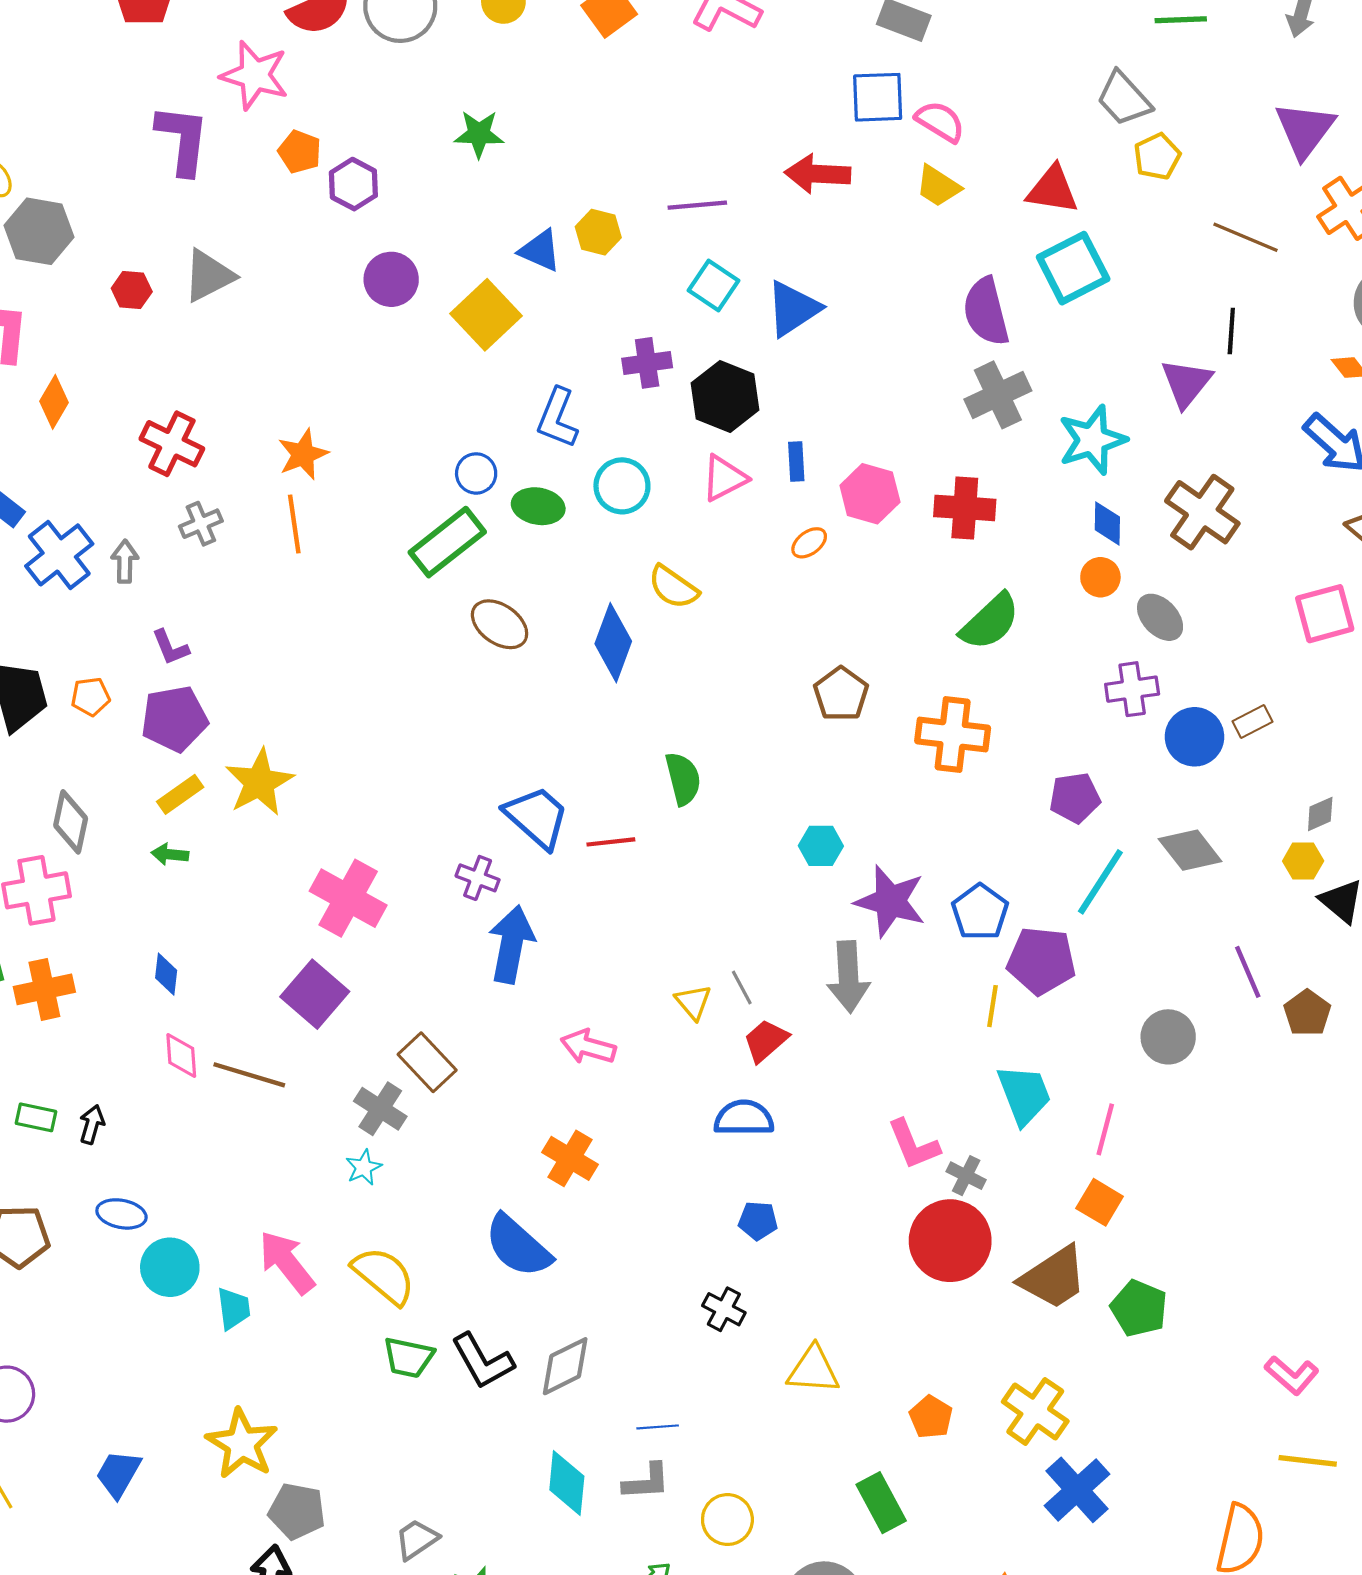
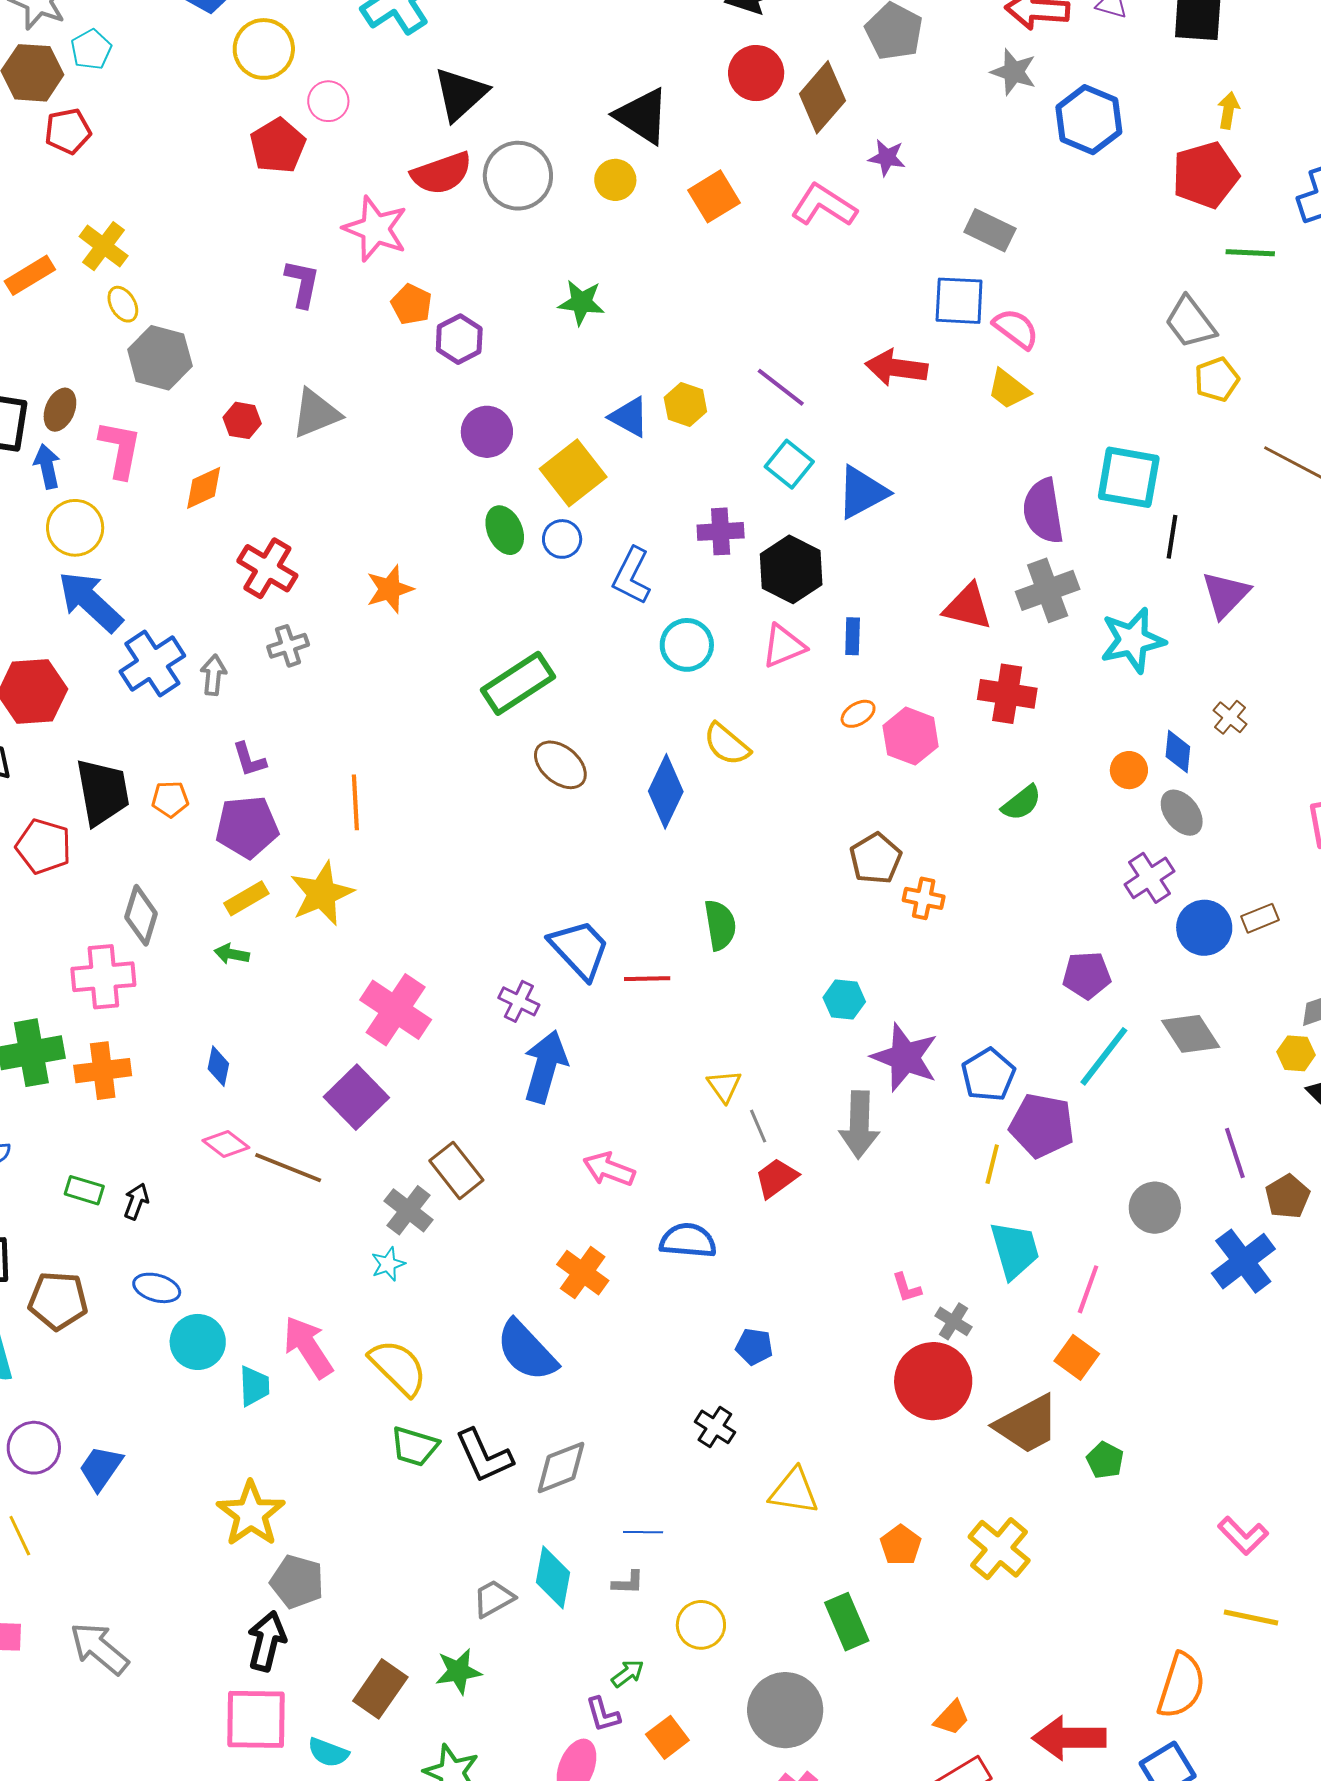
purple L-shape: (183, 140) -> (302, 283), size x0.7
red triangle: (1053, 190) -> (968, 607), moved
purple line: (697, 205) -> (781, 387), turned 38
cyan square: (1073, 268) -> (1129, 477), turned 32
black line: (1231, 331) -> (1172, 537), moved
orange diamond: (54, 402) -> (204, 488), moved, turned 30
blue circle: (476, 473) -> (562, 539), moved
pink hexagon: (870, 494) -> (911, 736), moved
green ellipse: (538, 506) -> (505, 530), moved, turned 51
brown cross: (1202, 512) -> (1230, 717), size x0.5
blue diamond: (1107, 523) -> (1178, 752), moved
orange line: (294, 524) -> (355, 802), moved
green semicircle: (990, 622) -> (1022, 803), size x0.7
purple cross: (1132, 689) -> (1150, 878), turned -30
orange cross: (953, 735) -> (924, 898), moved, size x0.6
yellow triangle: (693, 1002) -> (724, 1086), moved
pink diamond: (181, 1056) -> (226, 1144), turned -54
blue semicircle: (744, 1118) -> (688, 1241), moved
pink L-shape: (913, 1144) -> (907, 1288), size x0.6
green pentagon: (1139, 1308) -> (1105, 1460), size x0.7
blue trapezoid: (118, 1474) -> (101, 1468), moved
gray L-shape: (647, 1482) -> (628, 1583), size x0.7
blue cross: (1077, 1490) -> (1243, 1261), moved
gray trapezoid: (417, 1539) -> (494, 1599), moved

